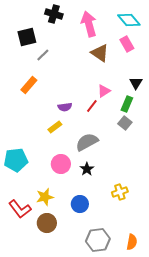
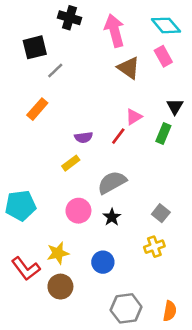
gray square: (125, 123) -> (161, 213), moved

